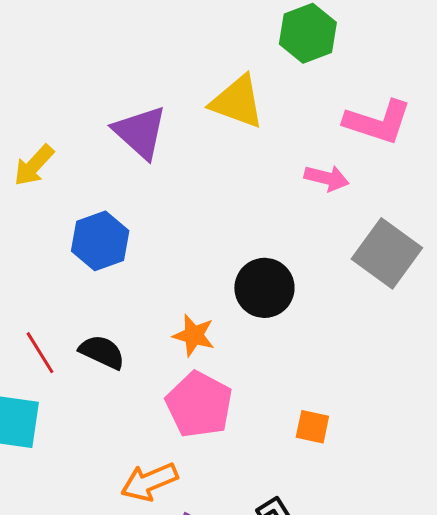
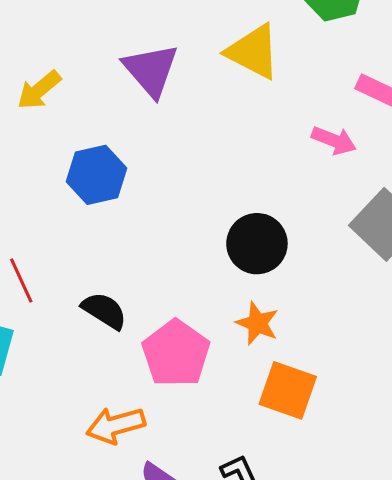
orange star: (194, 335) -> (257, 323), moved
black semicircle: (102, 352) -> (104, 311), moved
orange square: (312, 427) -> (288, 390), size x1.6

